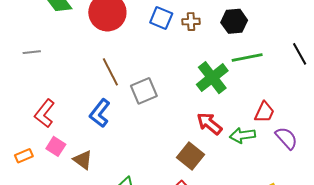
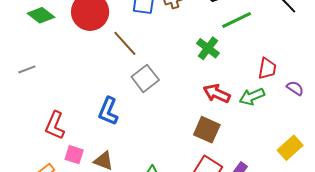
brown line: (110, 72) -> (125, 43), moved
green cross: (212, 78) -> (208, 48), size x0.7
purple semicircle: (286, 138) -> (295, 88), size x0.7

